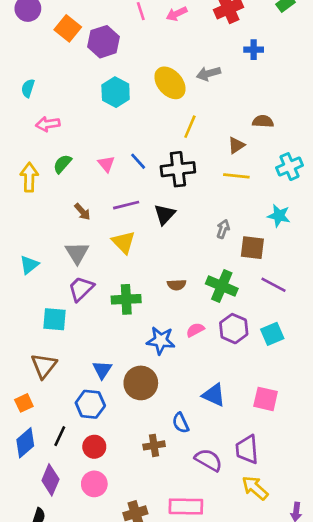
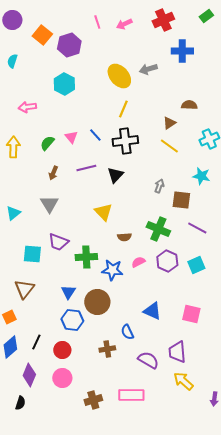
blue cross: (254, 50) -> (182, 51), size x1.5
cyan semicircle: (28, 88) -> (12, 61), moved
cyan hexagon: (116, 92) -> (64, 84), moved
yellow line: (190, 127) -> (123, 109), moved
green semicircle: (62, 164) -> (47, 143), moved
yellow line: (236, 176) -> (169, 146), turned 30
brown arrow: (82, 212) -> (53, 173), turned 64
yellow triangle: (123, 242) -> (103, 212), moved
brown semicircle: (177, 285) -> (124, 237), moved
purple trapezoid: (81, 289) -> (58, 242), moved, turned -115
green cross: (126, 299) -> (86, 257), moved
blue hexagon: (90, 404) -> (72, 320), moved

